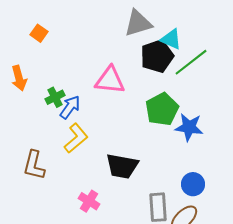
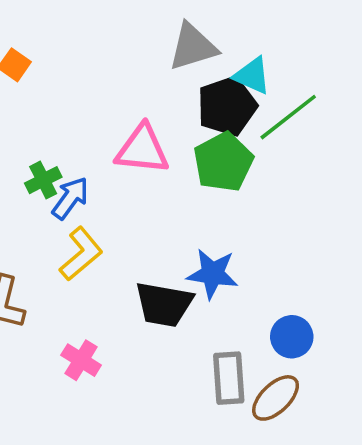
green pentagon: (162, 109) -> (223, 162), moved
blue star: (189, 127) -> (213, 274), moved
pink cross: (89, 201) -> (81, 360), moved

